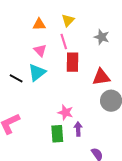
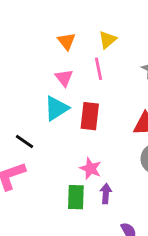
orange triangle: (39, 24) -> (66, 41), turned 48
red rectangle: (73, 62) -> (90, 116), moved
black line: (16, 78) -> (24, 142), moved

